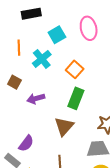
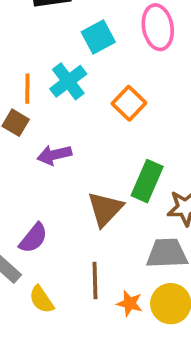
orange line: (19, 48) -> (27, 89), moved
green rectangle: (76, 98) -> (147, 181), moved

